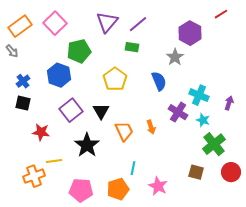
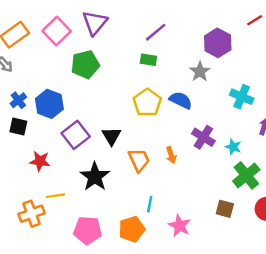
purple triangle: (107, 22) -> (95, 23), moved
blue hexagon: (59, 75) -> (49, 104), moved
yellow pentagon: (115, 79) -> (147, 103), moved
blue semicircle: (159, 81) -> (181, 100), turned -42
cyan cross: (199, 95) -> (242, 97), moved

